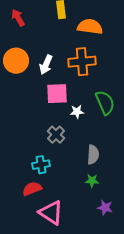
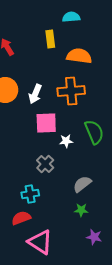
gray semicircle: (93, 155) -> (82, 184), turned -132

